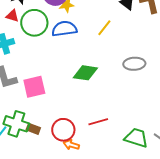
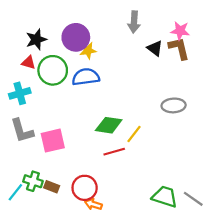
yellow line: (104, 28) -> (134, 134), moved
gray ellipse: (134, 64) -> (174, 105), moved
red line: (98, 122) -> (114, 152), moved
green cross: (16, 124) -> (33, 181), size x0.7

